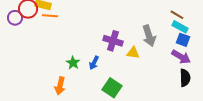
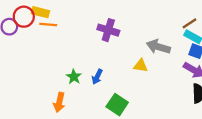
brown line: (177, 15) -> (189, 23), turned -64
gray arrow: (149, 36) -> (158, 47), turned 125
purple cross: (113, 41) -> (108, 30), moved

